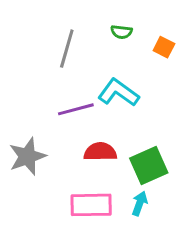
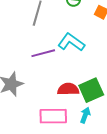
red semicircle: (100, 152) -> (68, 89), moved

